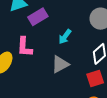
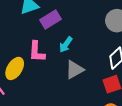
cyan arrow: (65, 37) -> (66, 45), moved

